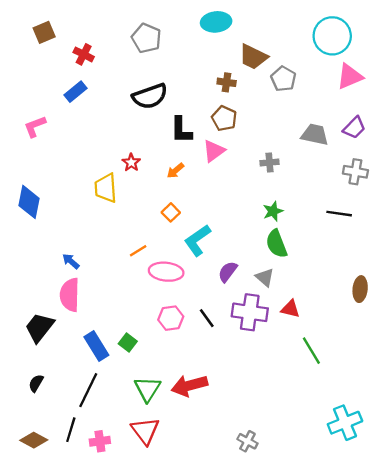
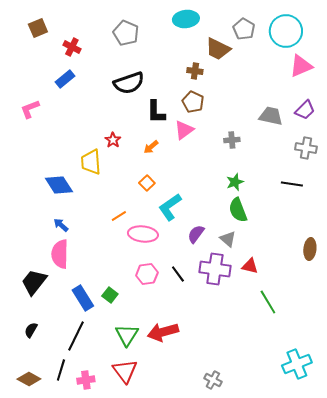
gray pentagon: (283, 79) -> (244, 29), moved
blue diamond: (29, 202) -> (59, 185), moved, turned -44

